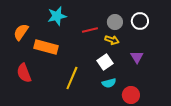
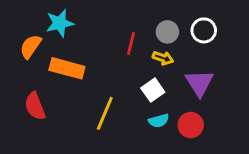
cyan star: (57, 16) -> (60, 23), moved
red line: (90, 30) -> (131, 44), turned -63
purple triangle: (137, 57) -> (199, 83), size x1.5
red circle: (131, 95) -> (191, 125), moved

